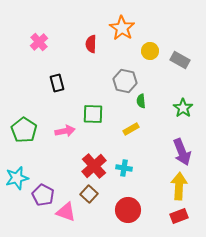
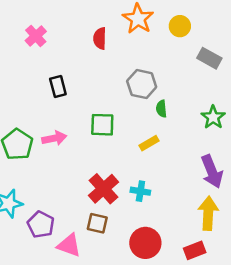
yellow circle: (150, 51) -> (180, 26), moved
pink arrow: (65, 131) -> (54, 138), moved
brown square: (89, 194) -> (97, 223), turned -30
red rectangle: (179, 216) -> (195, 250), moved

